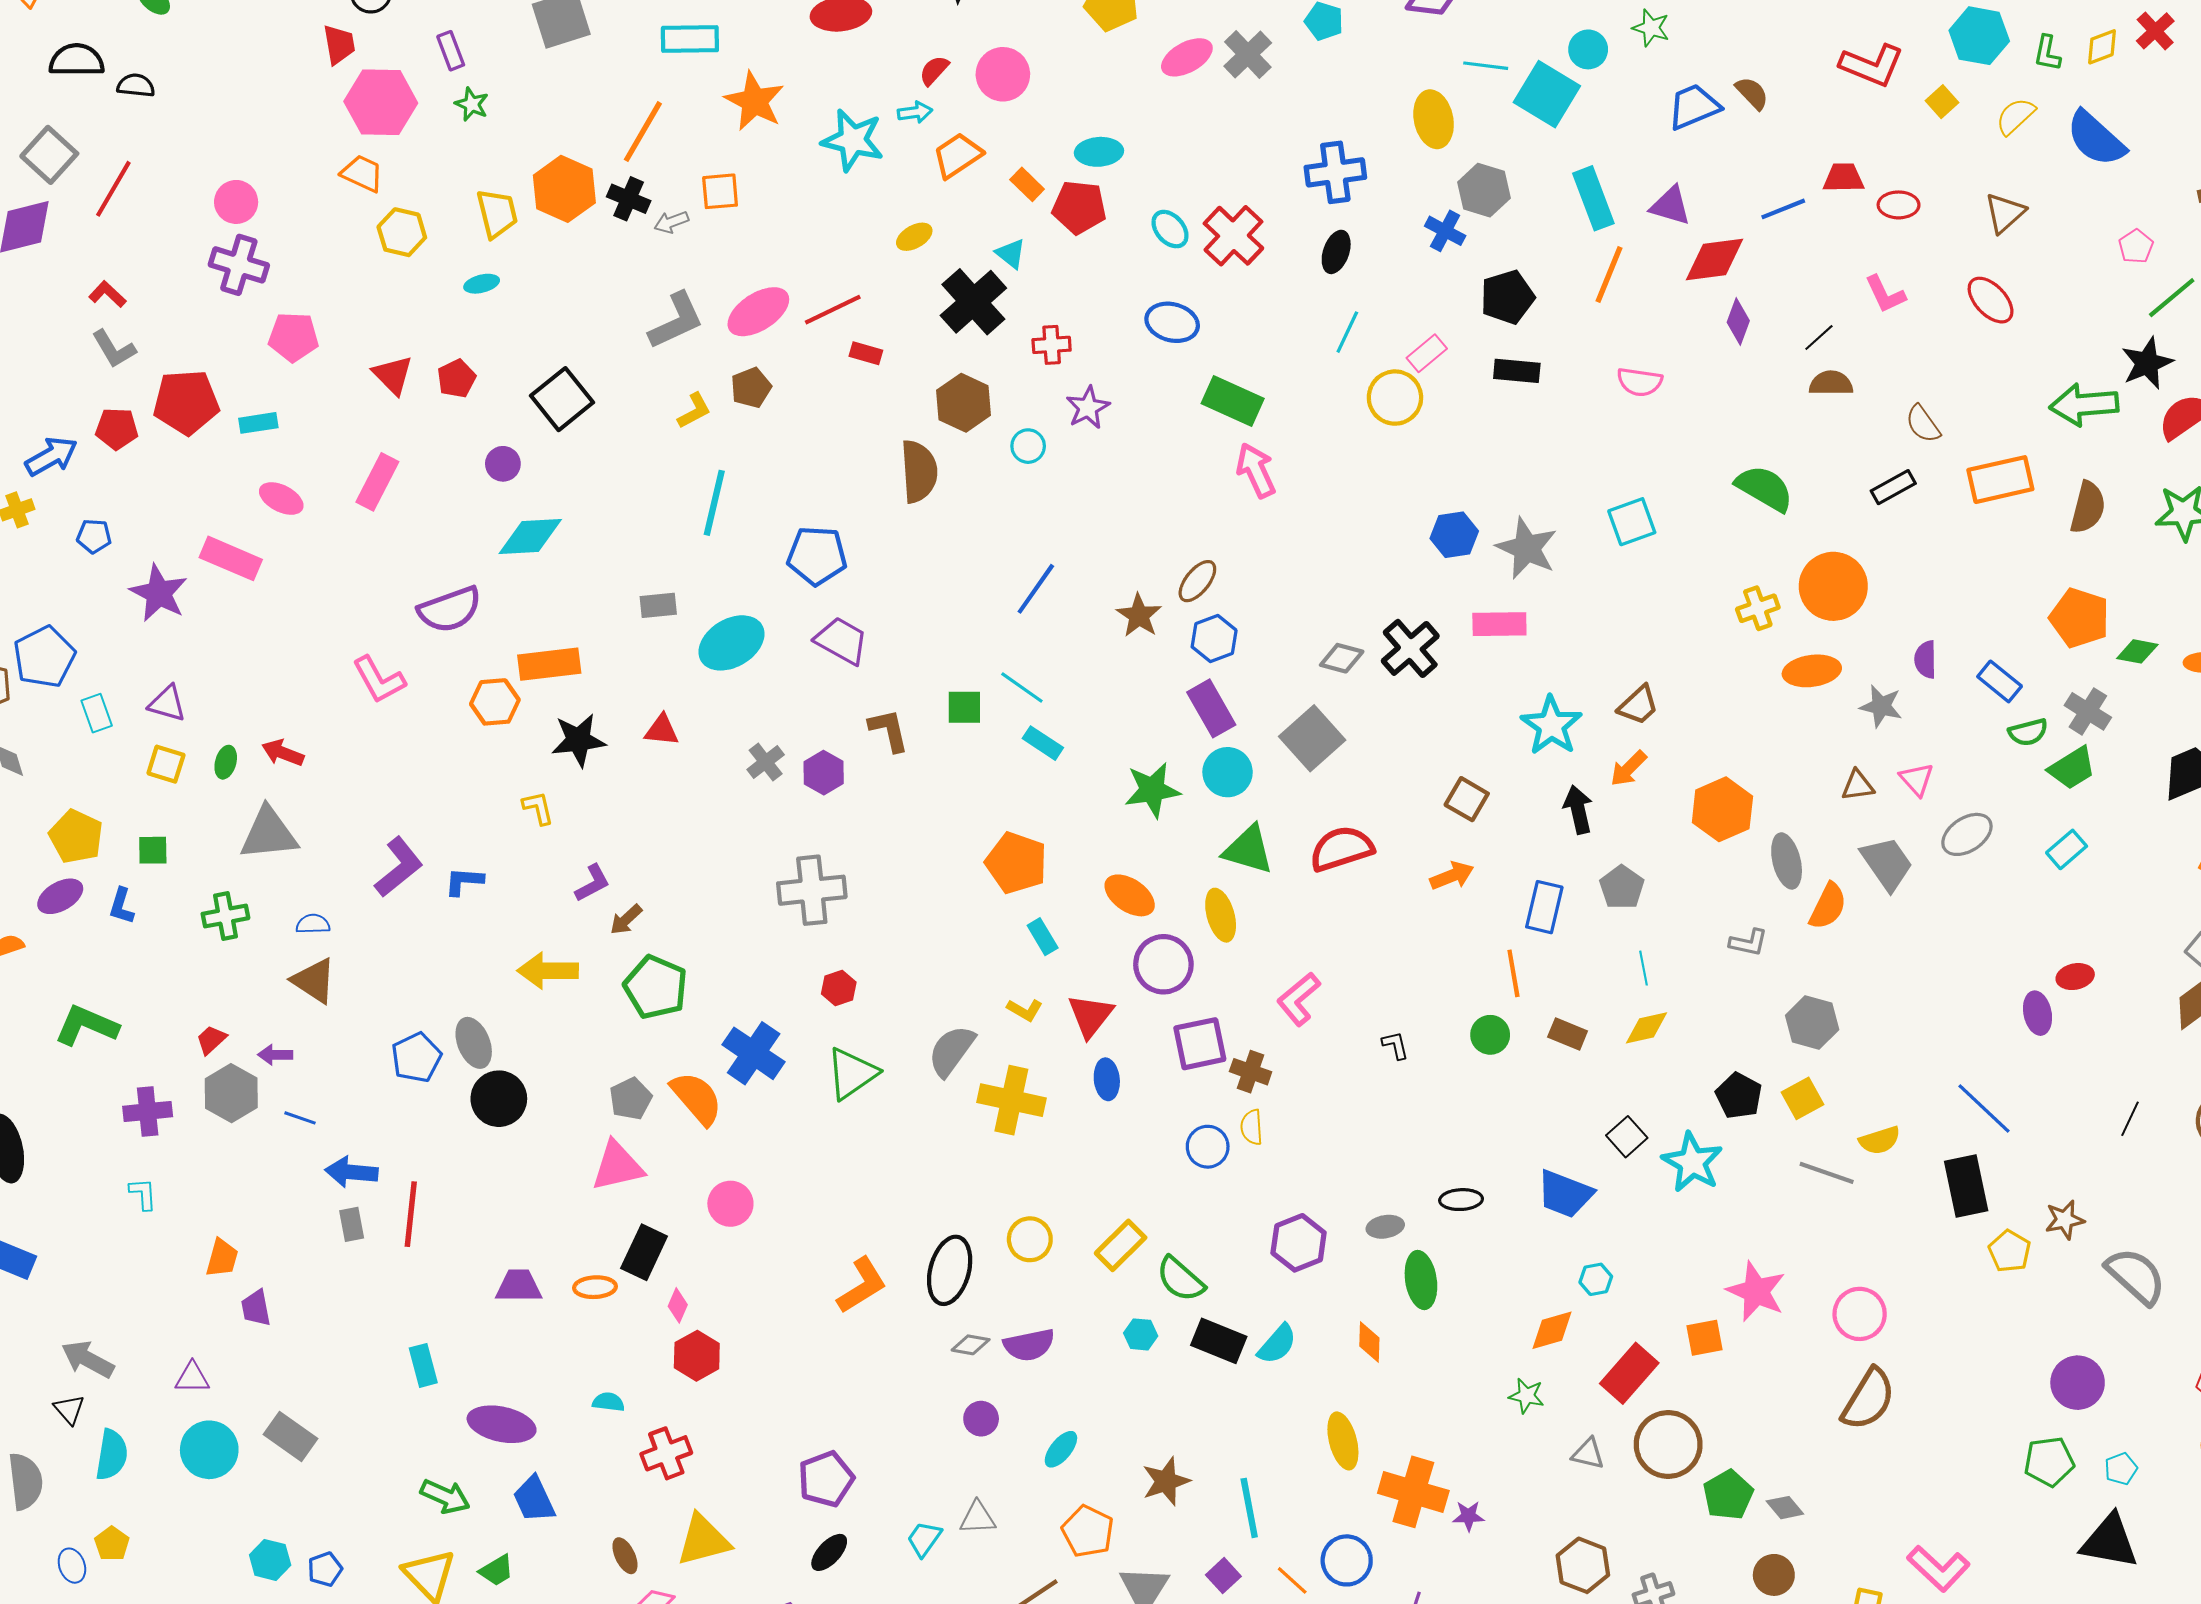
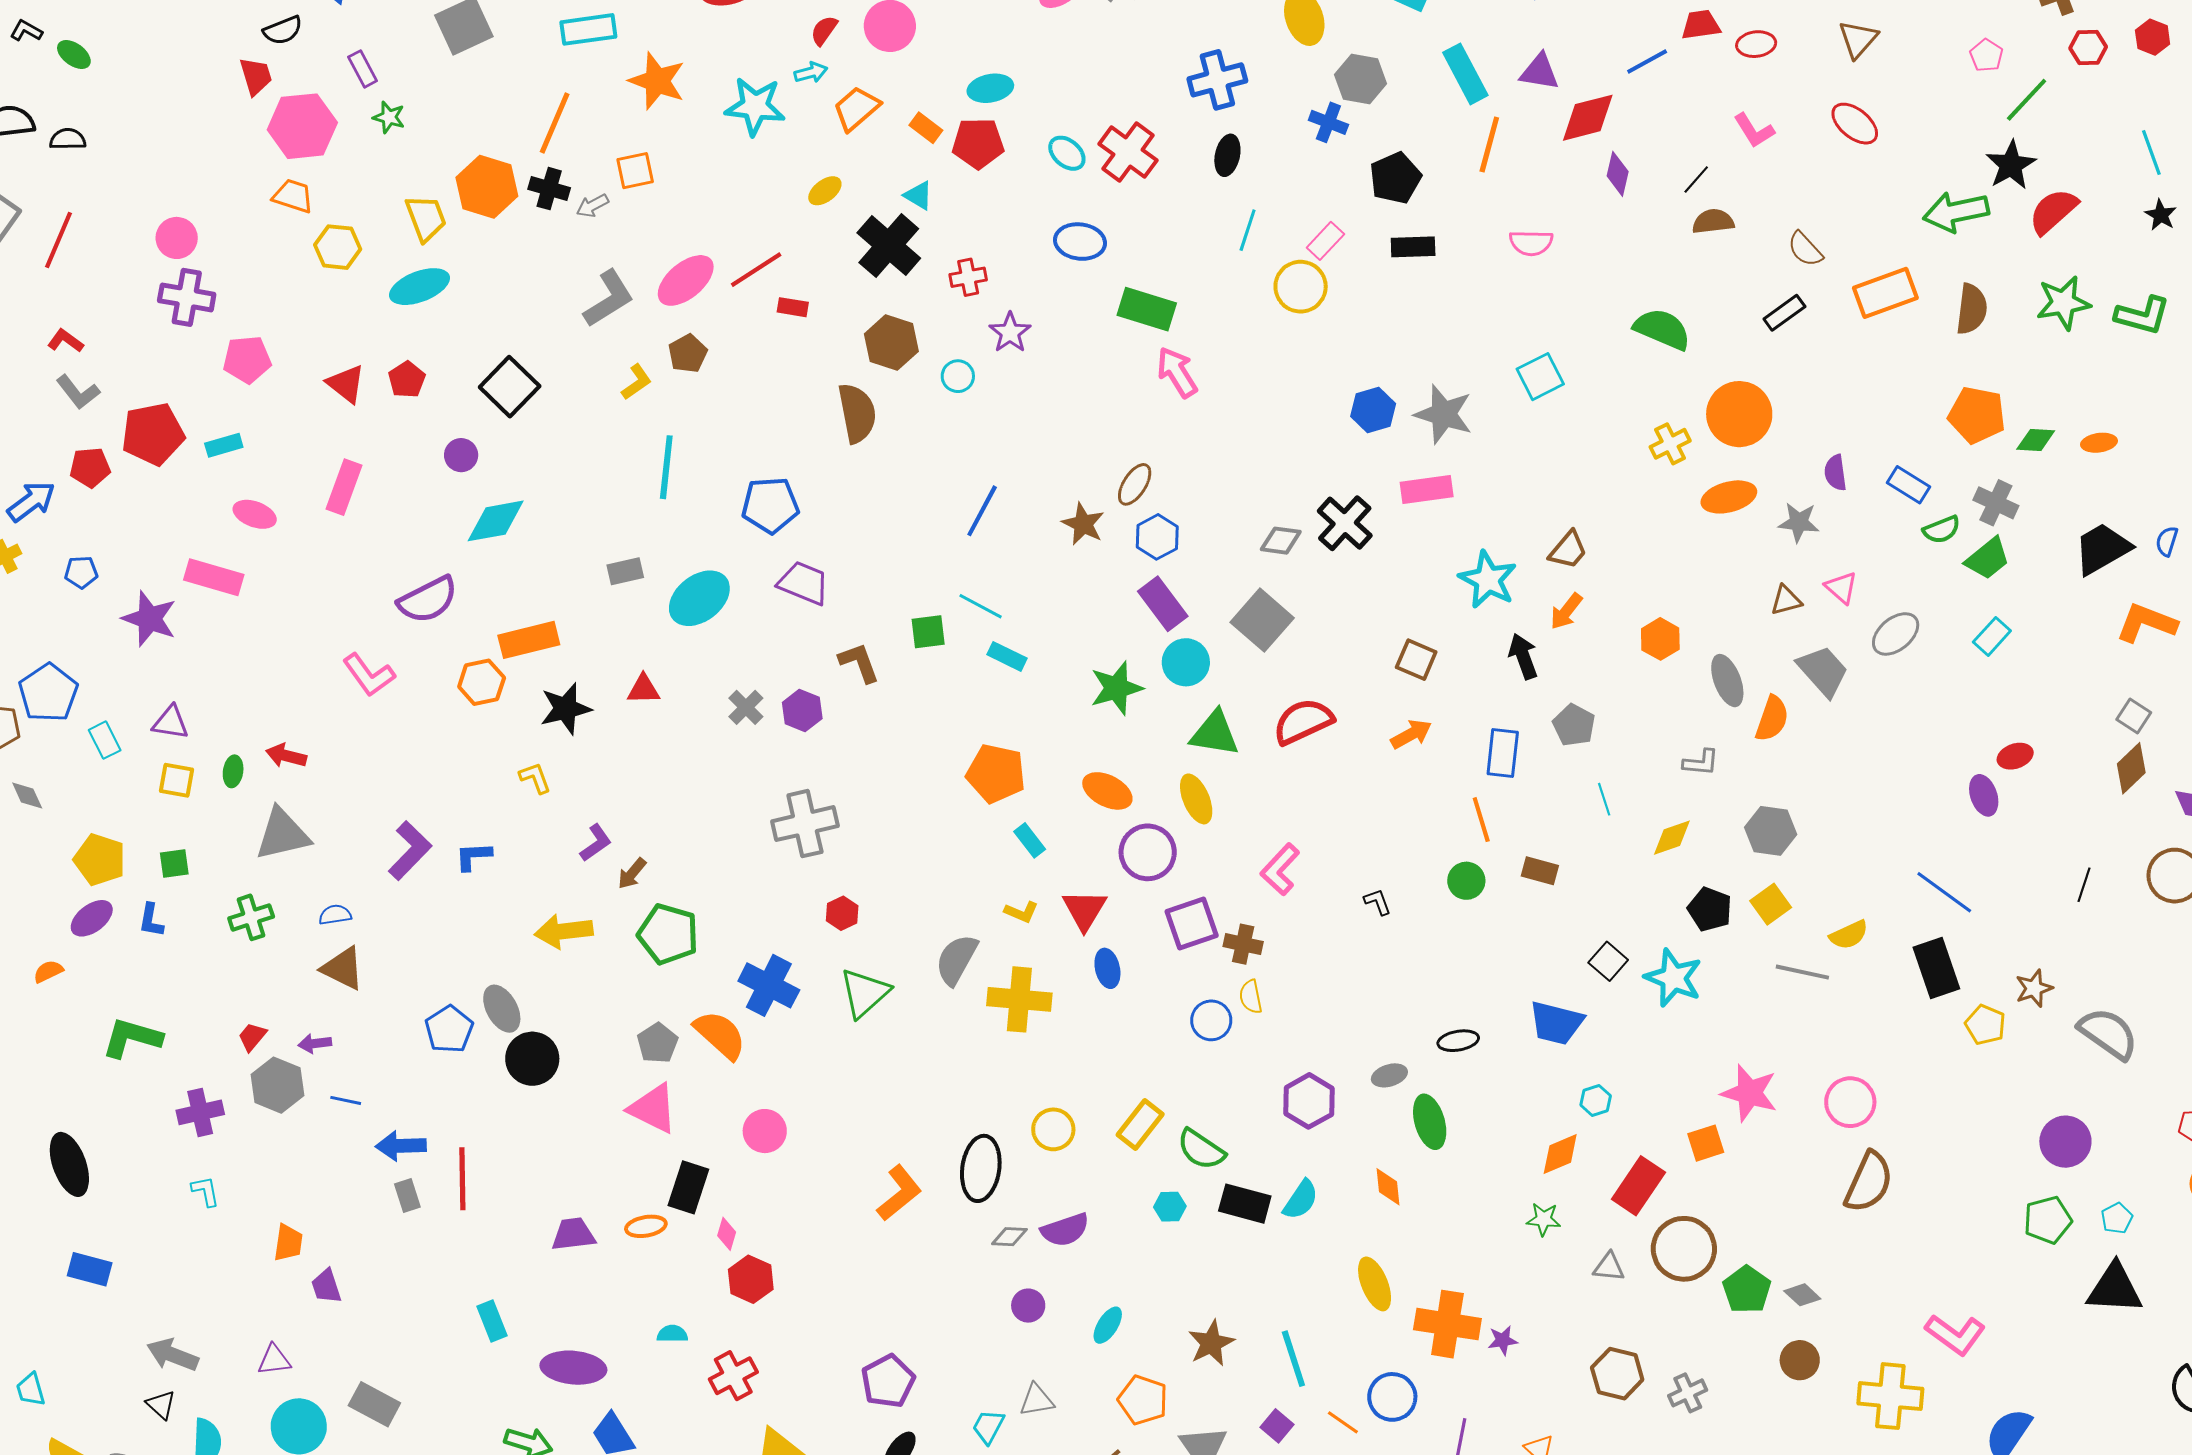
cyan ellipse: (482, 284) -> (420, 287), size x1.8
orange hexagon: (1722, 809) -> (1660, 639), size x0.7
yellow diamond: (1646, 1028) -> (1672, 838), moved
pink triangle: (617, 1166) -> (653, 1109), turned 46

